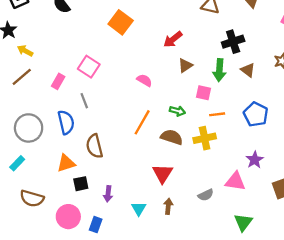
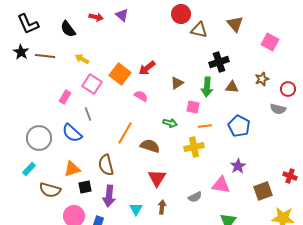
orange square: (121, 22) -> (120, 74), moved
red arrow: (173, 39) -> (147, 68), moved
yellow arrow: (25, 51) -> (82, 59), moved
brown triangle: (248, 70) -> (232, 87), turned -32
brown line: (22, 77) -> (45, 56), moved, turned 48
blue semicircle: (66, 122) -> (72, 133), turned 145
orange line: (142, 122) -> (125, 133), moved
brown semicircle: (172, 137) -> (150, 146), moved
brown semicircle: (94, 146) -> (106, 165), moved
purple arrow: (108, 194) -> (109, 196), size x1.5
brown semicircle: (32, 198) -> (50, 190), moved

